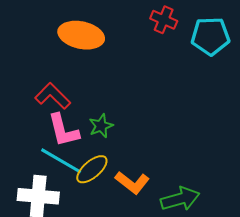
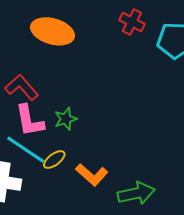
yellow ellipse: (92, 169) -> (54, 160), size x0.7

